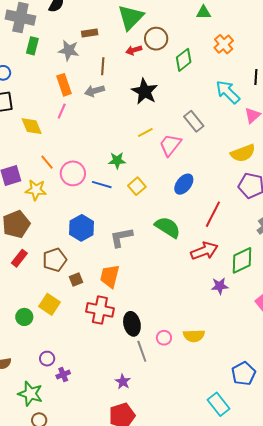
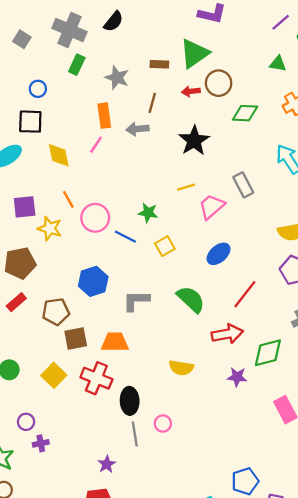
brown rectangle: (90, 33) -> (159, 64), moved
green diamond: (184, 60) -> (245, 113), turned 30
orange trapezoid: (110, 276) -> (115, 342), turned 65
brown square: (76, 279) -> (76, 339), size x1.5
yellow square: (49, 304) -> (54, 375), moved
yellow semicircle: (194, 336) -> (181, 368), moved

